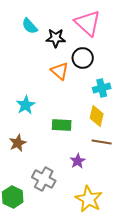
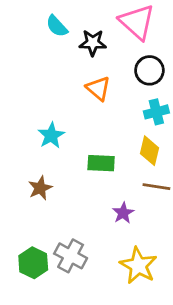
black circle: (83, 58) -> (149, 70), moved
gray cross: (44, 179) -> (71, 256), moved

